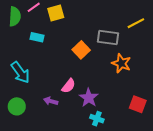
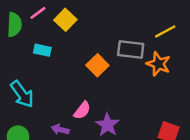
yellow square: (56, 13) -> (65, 20), turned -30
orange star: (121, 63) -> (158, 64), moved

